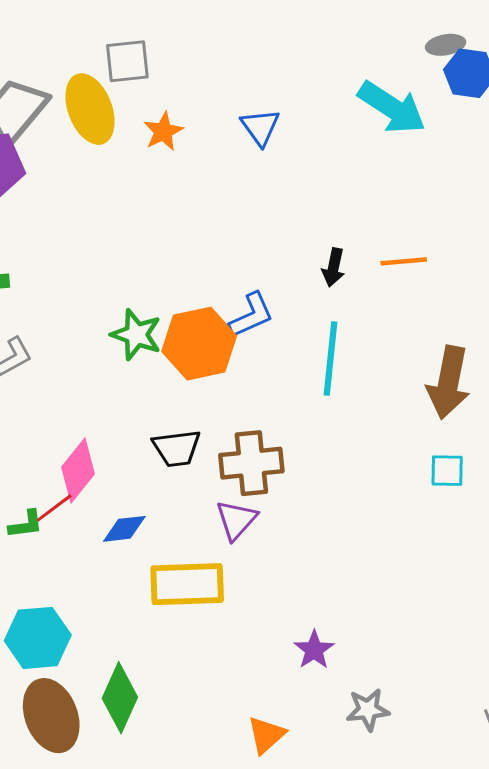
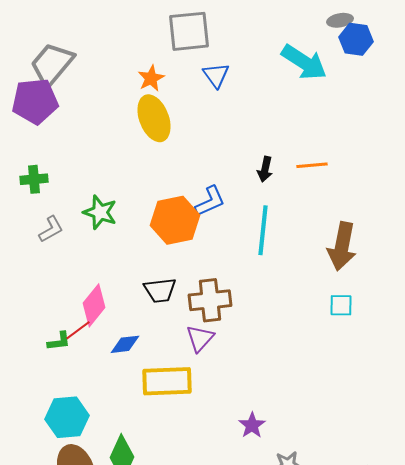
gray square: (127, 61) -> (189, 31), moved, size x1.4
yellow ellipse: (90, 109) -> (154, 118), moved
green star: (136, 335) -> (100, 212), moved

